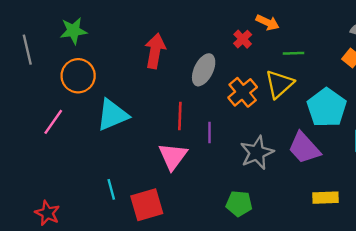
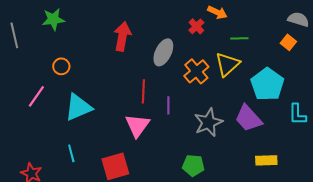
orange circle: (78, 76) -> (61, 66), moved, size x0.6
cyan triangle: (112, 115) -> (78, 107), moved
cyan line: (111, 189) -> (71, 153), moved

